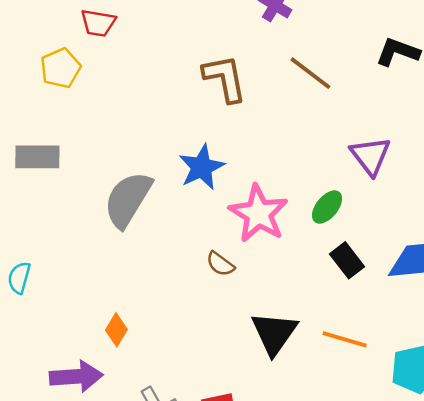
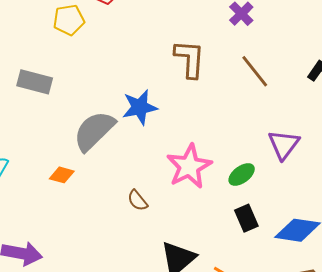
blue star: (202, 167) -> (140, 107), moved
brown semicircle: (220, 264) -> (138, 200), moved
orange diamond: (116, 330) -> (62, 175), moved, turned 60

